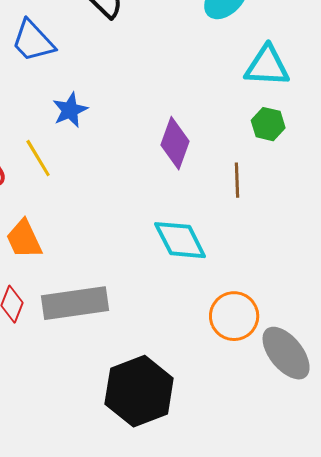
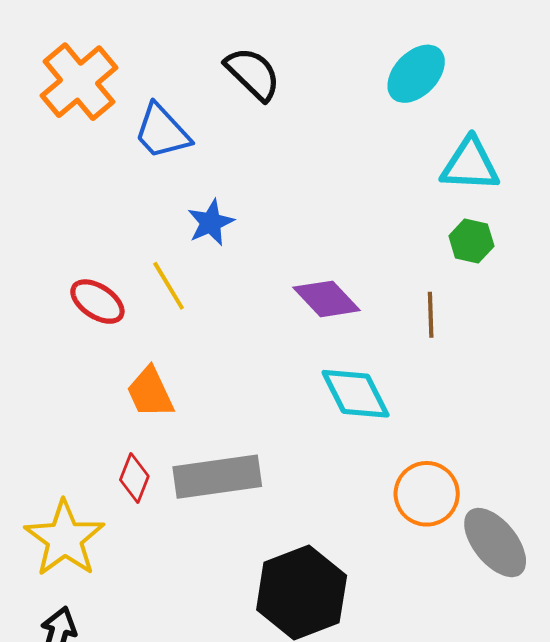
purple diamond: (175, 143) -> (327, 299), moved, turned -63

